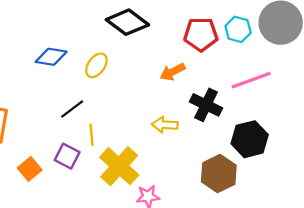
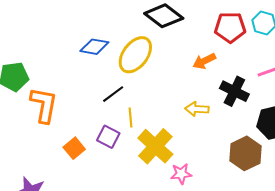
yellow ellipse: (96, 65) -> (135, 55), size x1.6

